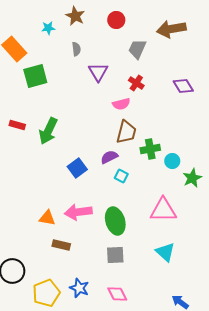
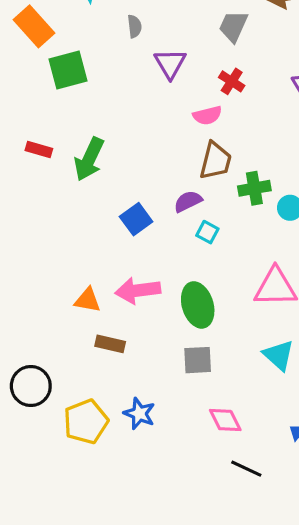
pink diamond: (117, 294) -> (225, 420), moved

